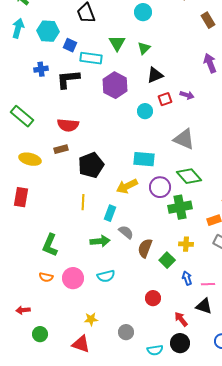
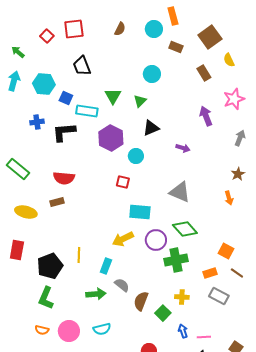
cyan circle: (143, 12) -> (152, 74), moved
red square: (165, 99) -> (123, 182), moved, turned 32
cyan circle: (145, 111) -> (136, 156), moved
black pentagon: (91, 165) -> (50, 266), moved

